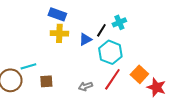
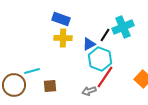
cyan cross: (119, 22) -> (123, 27), size x1.5
cyan hexagon: (110, 52) -> (100, 59), moved
red line: (112, 79) -> (105, 77), moved

